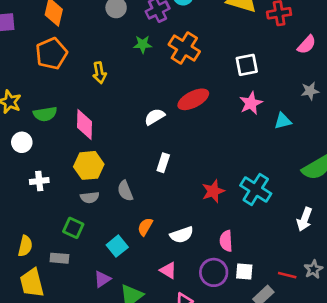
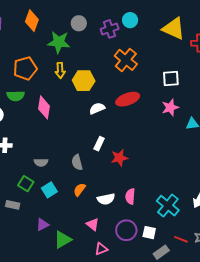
green star: (143, 44) -> (59, 42), moved, size x1.6
orange pentagon: (51, 54) -> (25, 68), moved
yellow hexagon: (89, 165) -> (84, 81), moved
cyan cross: (256, 189) -> (168, 206), moved
gray semicircle: (125, 191) -> (77, 162), moved
red star: (213, 191) -> (119, 158), moved
pink semicircle: (226, 241) -> (130, 196), moved
cyan square: (117, 246) -> (49, 190), moved

